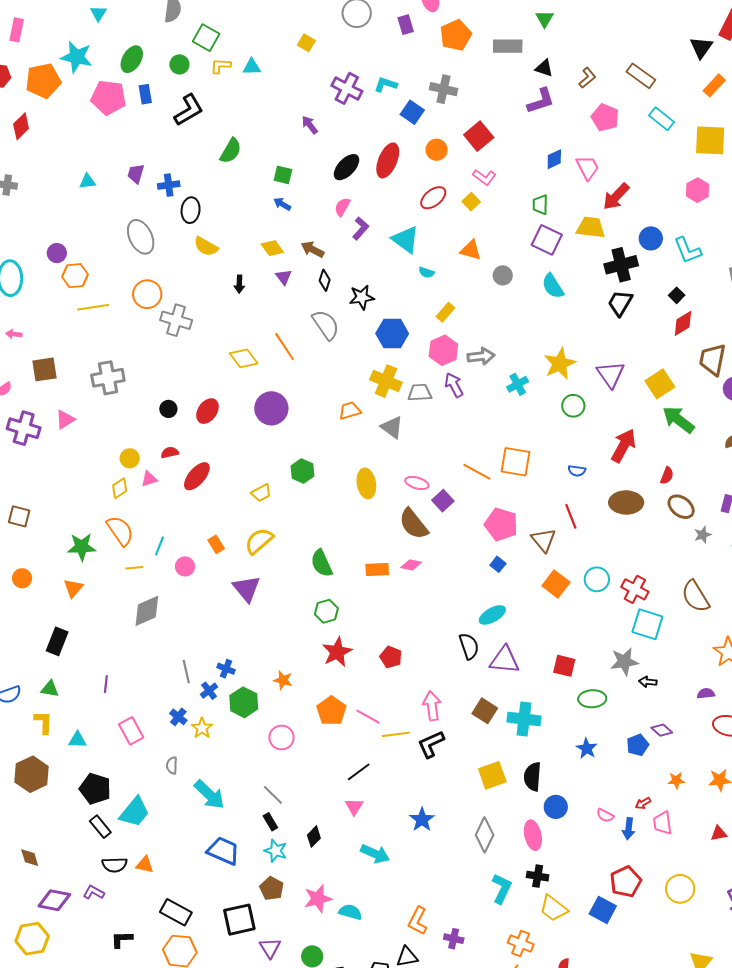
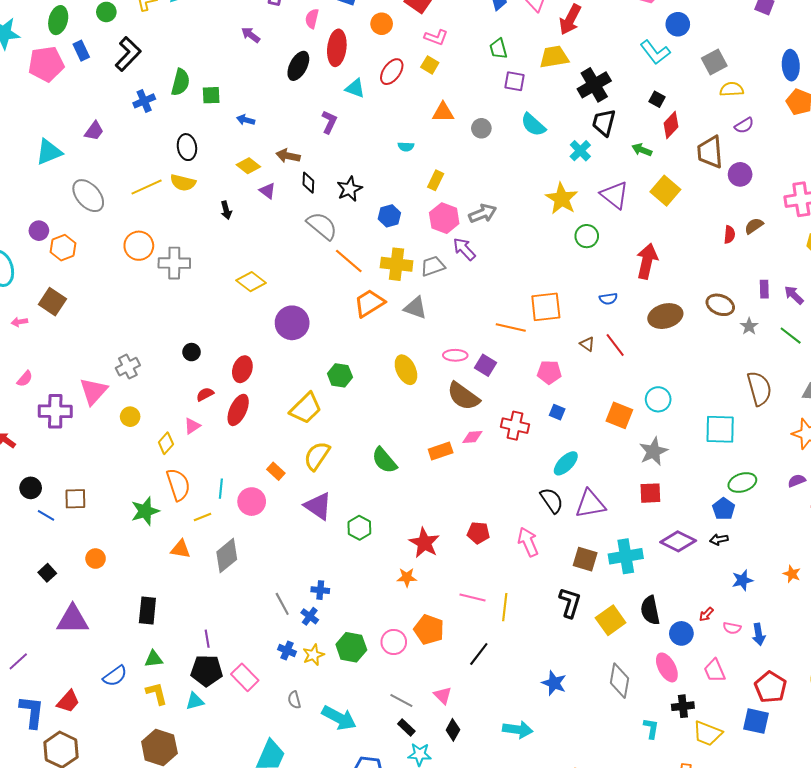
purple trapezoid: (136, 174) -> (94, 131), turned -145
green square: (283, 175) -> (211, 95), moved
cyan triangle: (87, 181) -> (49, 152), size x1.6
blue cross: (169, 185) -> (144, 101), moved
pink semicircle: (342, 207) -> (312, 19), moved
black ellipse: (191, 210) -> (187, 147), moved
gray ellipse: (141, 237) -> (88, 196), moved
blue circle: (651, 238) -> (678, 24), moved
cyan triangle: (406, 239) -> (355, 88), moved, size x0.7
purple square: (547, 240) -> (515, 81), size x0.7
yellow line: (93, 307) -> (147, 187), moved
blue hexagon: (392, 333) -> (389, 216), size x0.7
orange line: (285, 347) -> (349, 261), moved
brown square: (45, 369) -> (52, 302), moved, turned -32
gray cross: (108, 378) -> (128, 367), moved, size x0.7
cyan cross: (518, 384) -> (580, 151), moved
red ellipse: (207, 411) -> (242, 369), moved
orange trapezoid: (350, 411) -> (369, 303), size x1.4
pink triangle: (65, 420) -> (93, 391), size x1.4
green arrow: (678, 420) -> (642, 150), moved, size x0.6
yellow circle: (130, 458) -> (130, 417), moved
red semicircle: (667, 476) -> (729, 235), moved
yellow trapezoid: (261, 493) -> (306, 408), size x1.6
pink pentagon: (501, 524) -> (549, 372), size x0.7
orange semicircle: (120, 531) -> (178, 485), turned 32
brown triangle: (544, 540) -> (587, 344), moved, size x0.6
pink circle: (185, 566) -> (252, 502), size x1.4
orange triangle: (73, 588) -> (181, 549), moved, turned -45
red cross: (635, 589) -> (515, 426), moved
brown semicircle: (695, 596) -> (759, 389), turned -148
green hexagon: (326, 611) -> (359, 528), moved
gray star: (624, 662) -> (653, 451), moved
orange star: (283, 680) -> (407, 577), moved
black arrow: (648, 682) -> (719, 539), moved
green ellipse: (592, 699) -> (742, 483), moved
green hexagon: (244, 702) -> (351, 647), moved
pink arrow: (432, 706) -> (528, 542), moved
orange pentagon: (331, 711) -> (429, 630), moved
yellow star: (202, 728) -> (313, 655), turned 30
purple diamond: (662, 730) -> (678, 541), moved, size x1.6
yellow line: (396, 734) -> (505, 607), turned -60
black L-shape: (431, 744) -> (570, 603), moved, turned 148
blue pentagon: (638, 745) -> (724, 509), moved
blue star: (587, 748) -> (742, 580), moved, turned -30
orange star: (676, 780) -> (792, 574), turned -30
black pentagon: (95, 789) -> (207, 671), moved
red arrow: (643, 803) -> (706, 614), moved
pink triangle: (354, 807) -> (443, 695), moved
pink trapezoid: (663, 823) -> (715, 671), moved
cyan L-shape: (502, 889) -> (651, 728), size x0.7

